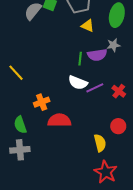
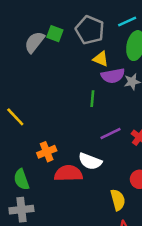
purple semicircle: (97, 55) -> (113, 76), moved
white semicircle: (78, 83) -> (90, 161), moved

